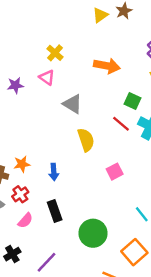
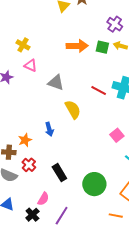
yellow cross: (55, 53) -> (23, 45), moved
green square: (133, 101) -> (102, 47), moved
blue arrow: (54, 172) -> (49, 129), moved
pink square: (115, 172) -> (117, 135), moved
pink semicircle: (25, 221) -> (43, 199), moved

